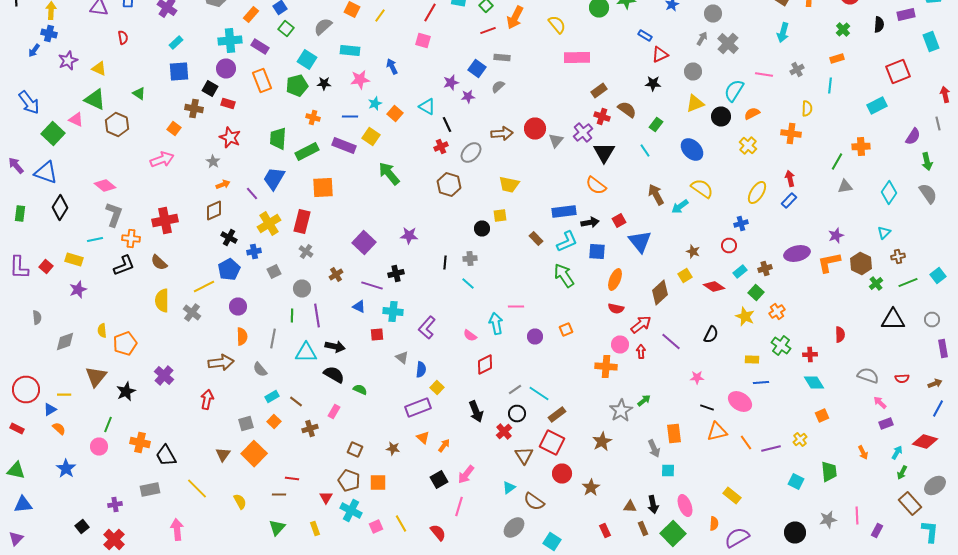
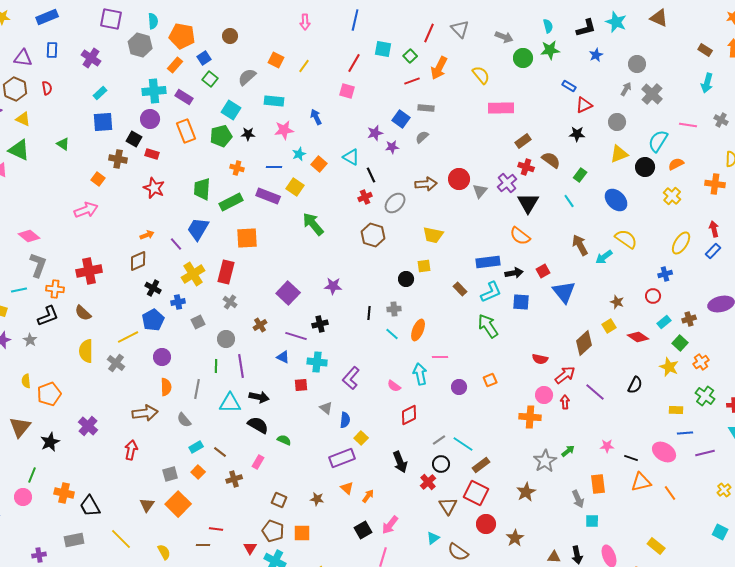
gray cross: (797, 70) -> (721, 120), turned -32
brown hexagon: (117, 124) -> (15, 89), moved
gray star: (213, 162) -> (30, 340), moved
orange ellipse: (615, 280) -> (418, 330), moved
pink star: (697, 378) -> (607, 446), moved
purple line: (771, 448) -> (705, 453), moved

